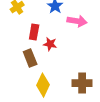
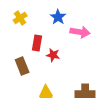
brown rectangle: (30, 58) -> (22, 66), moved

